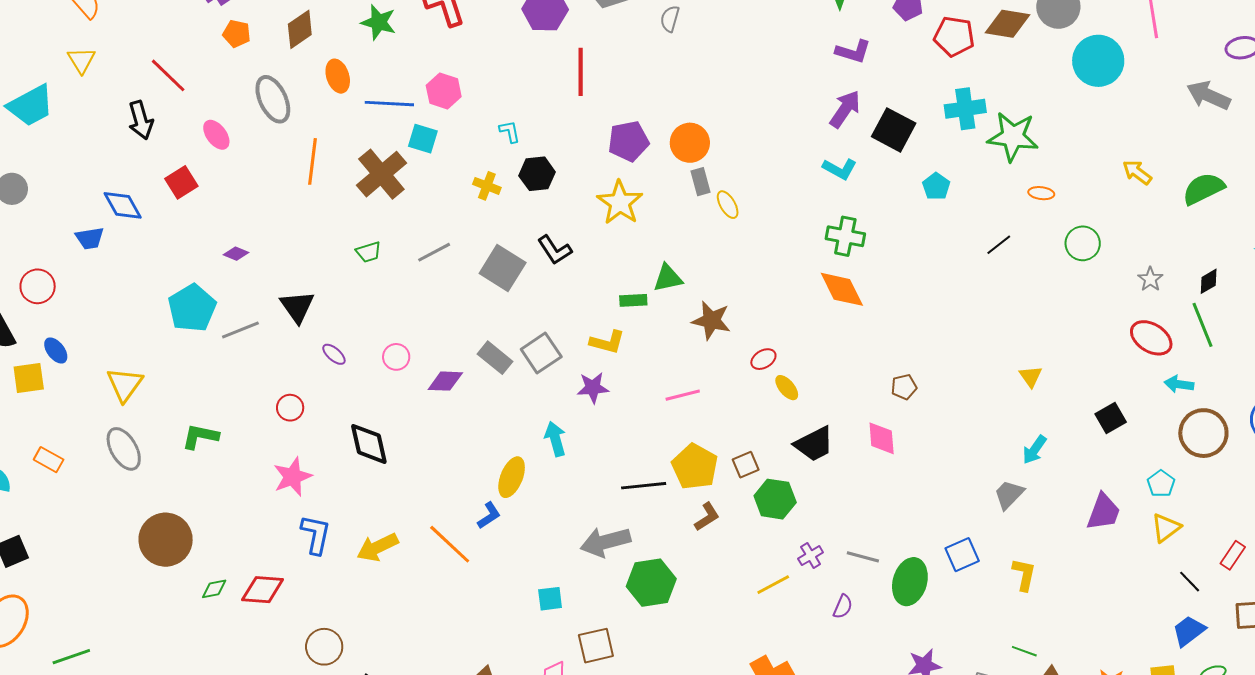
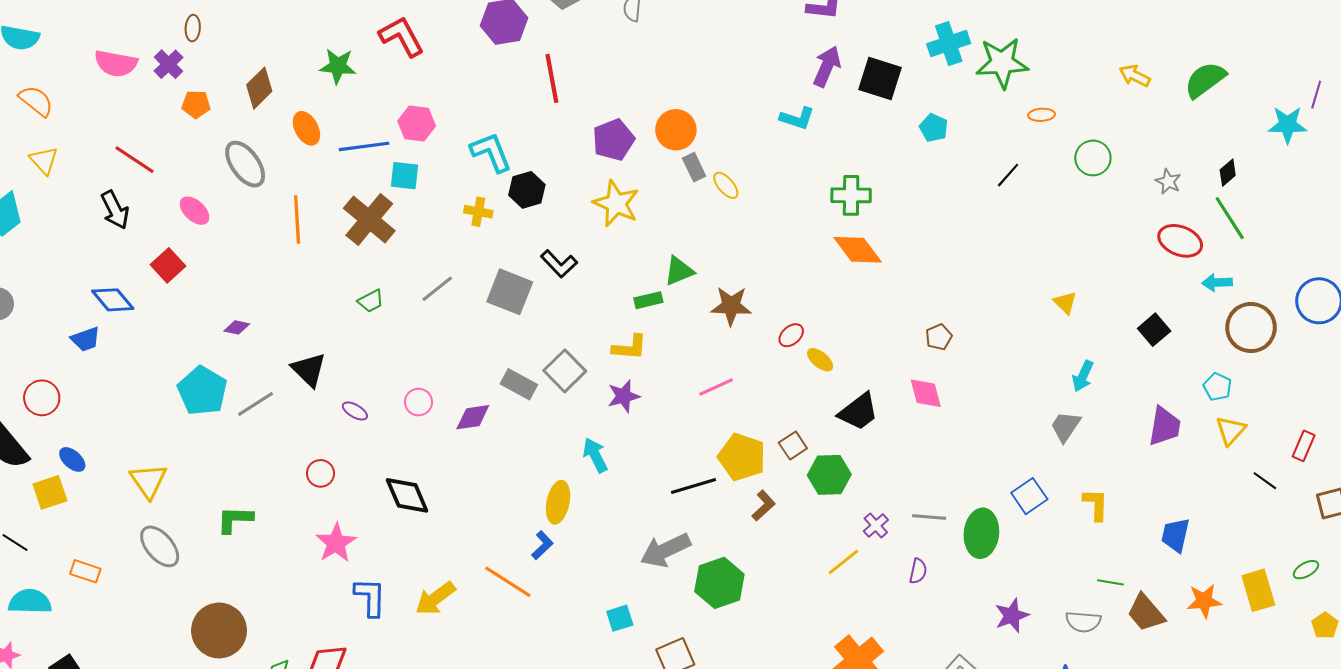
cyan L-shape: (510, 132) -> (491, 152), size x1.8
cyan L-shape: (840, 169) -> (797, 118), moved
blue trapezoid: (1189, 631) -> (1175, 535), moved, turned -30

